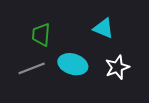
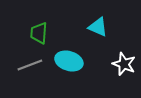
white star: (117, 67) -> (124, 64), moved, turned -30

